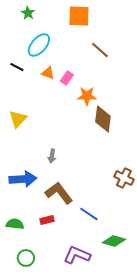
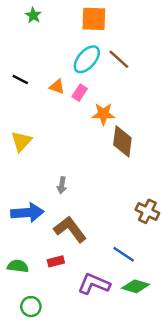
cyan ellipse: (39, 45) -> (87, 59), moved
blue line: (89, 214) -> (124, 254), moved
purple L-shape: (77, 255) -> (94, 284), moved

